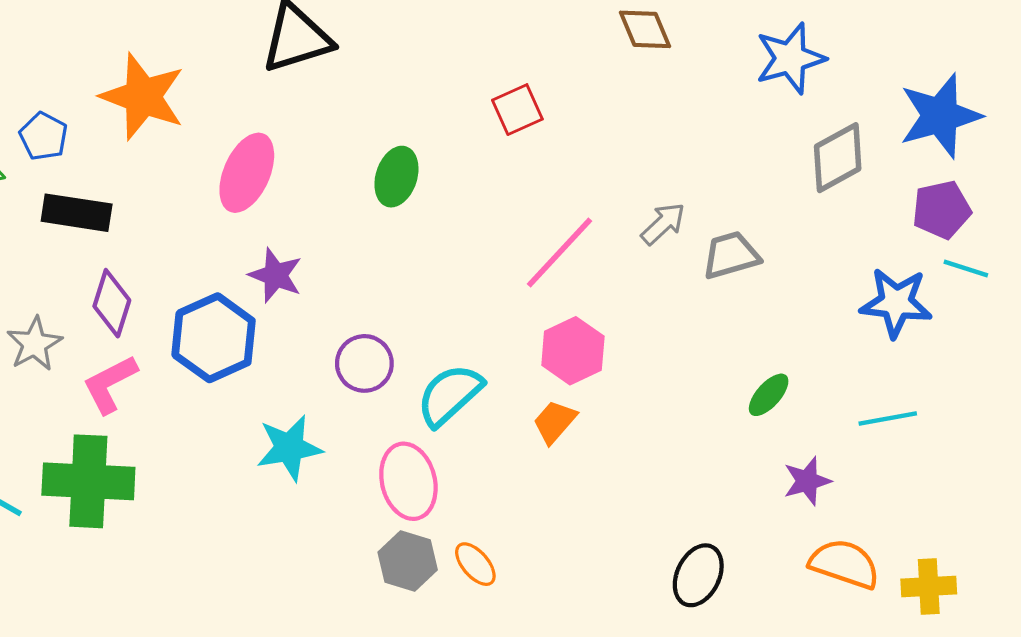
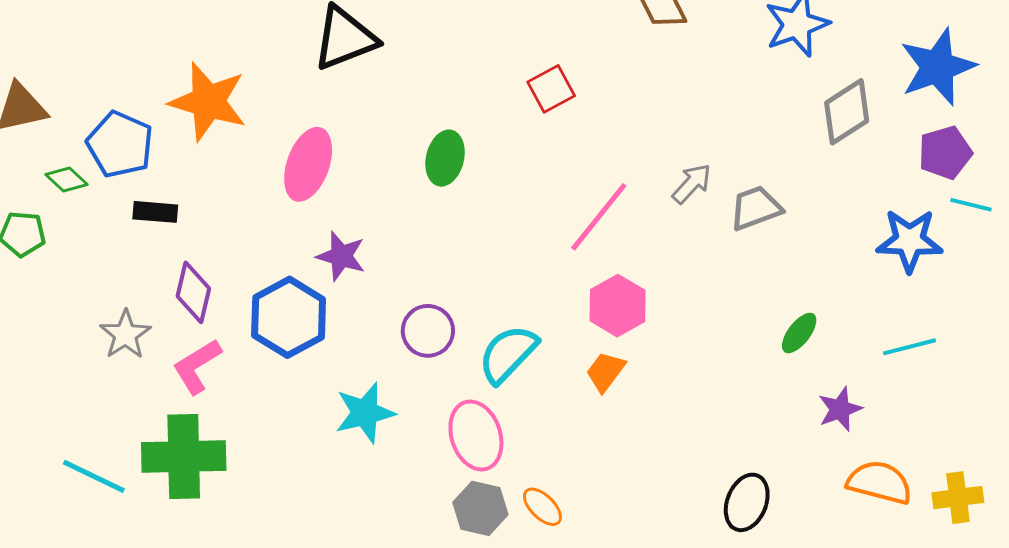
blue pentagon: (44, 136) -> (120, 144), size x1.5
black rectangle: (77, 213) -> (155, 212), size x0.7

